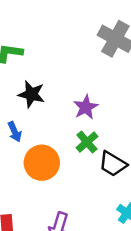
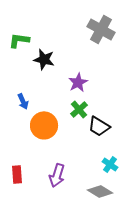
black star: (31, 94) -> (44, 59), moved

